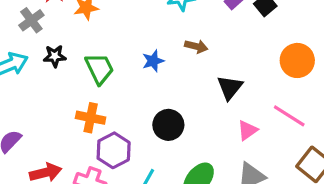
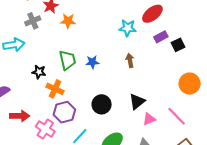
brown arrow: (196, 46) -> (130, 60), turned -128
black star: (55, 56) -> (39, 72), moved
blue star: (153, 61) -> (92, 62), moved
black triangle: (230, 87) -> (137, 102), moved

